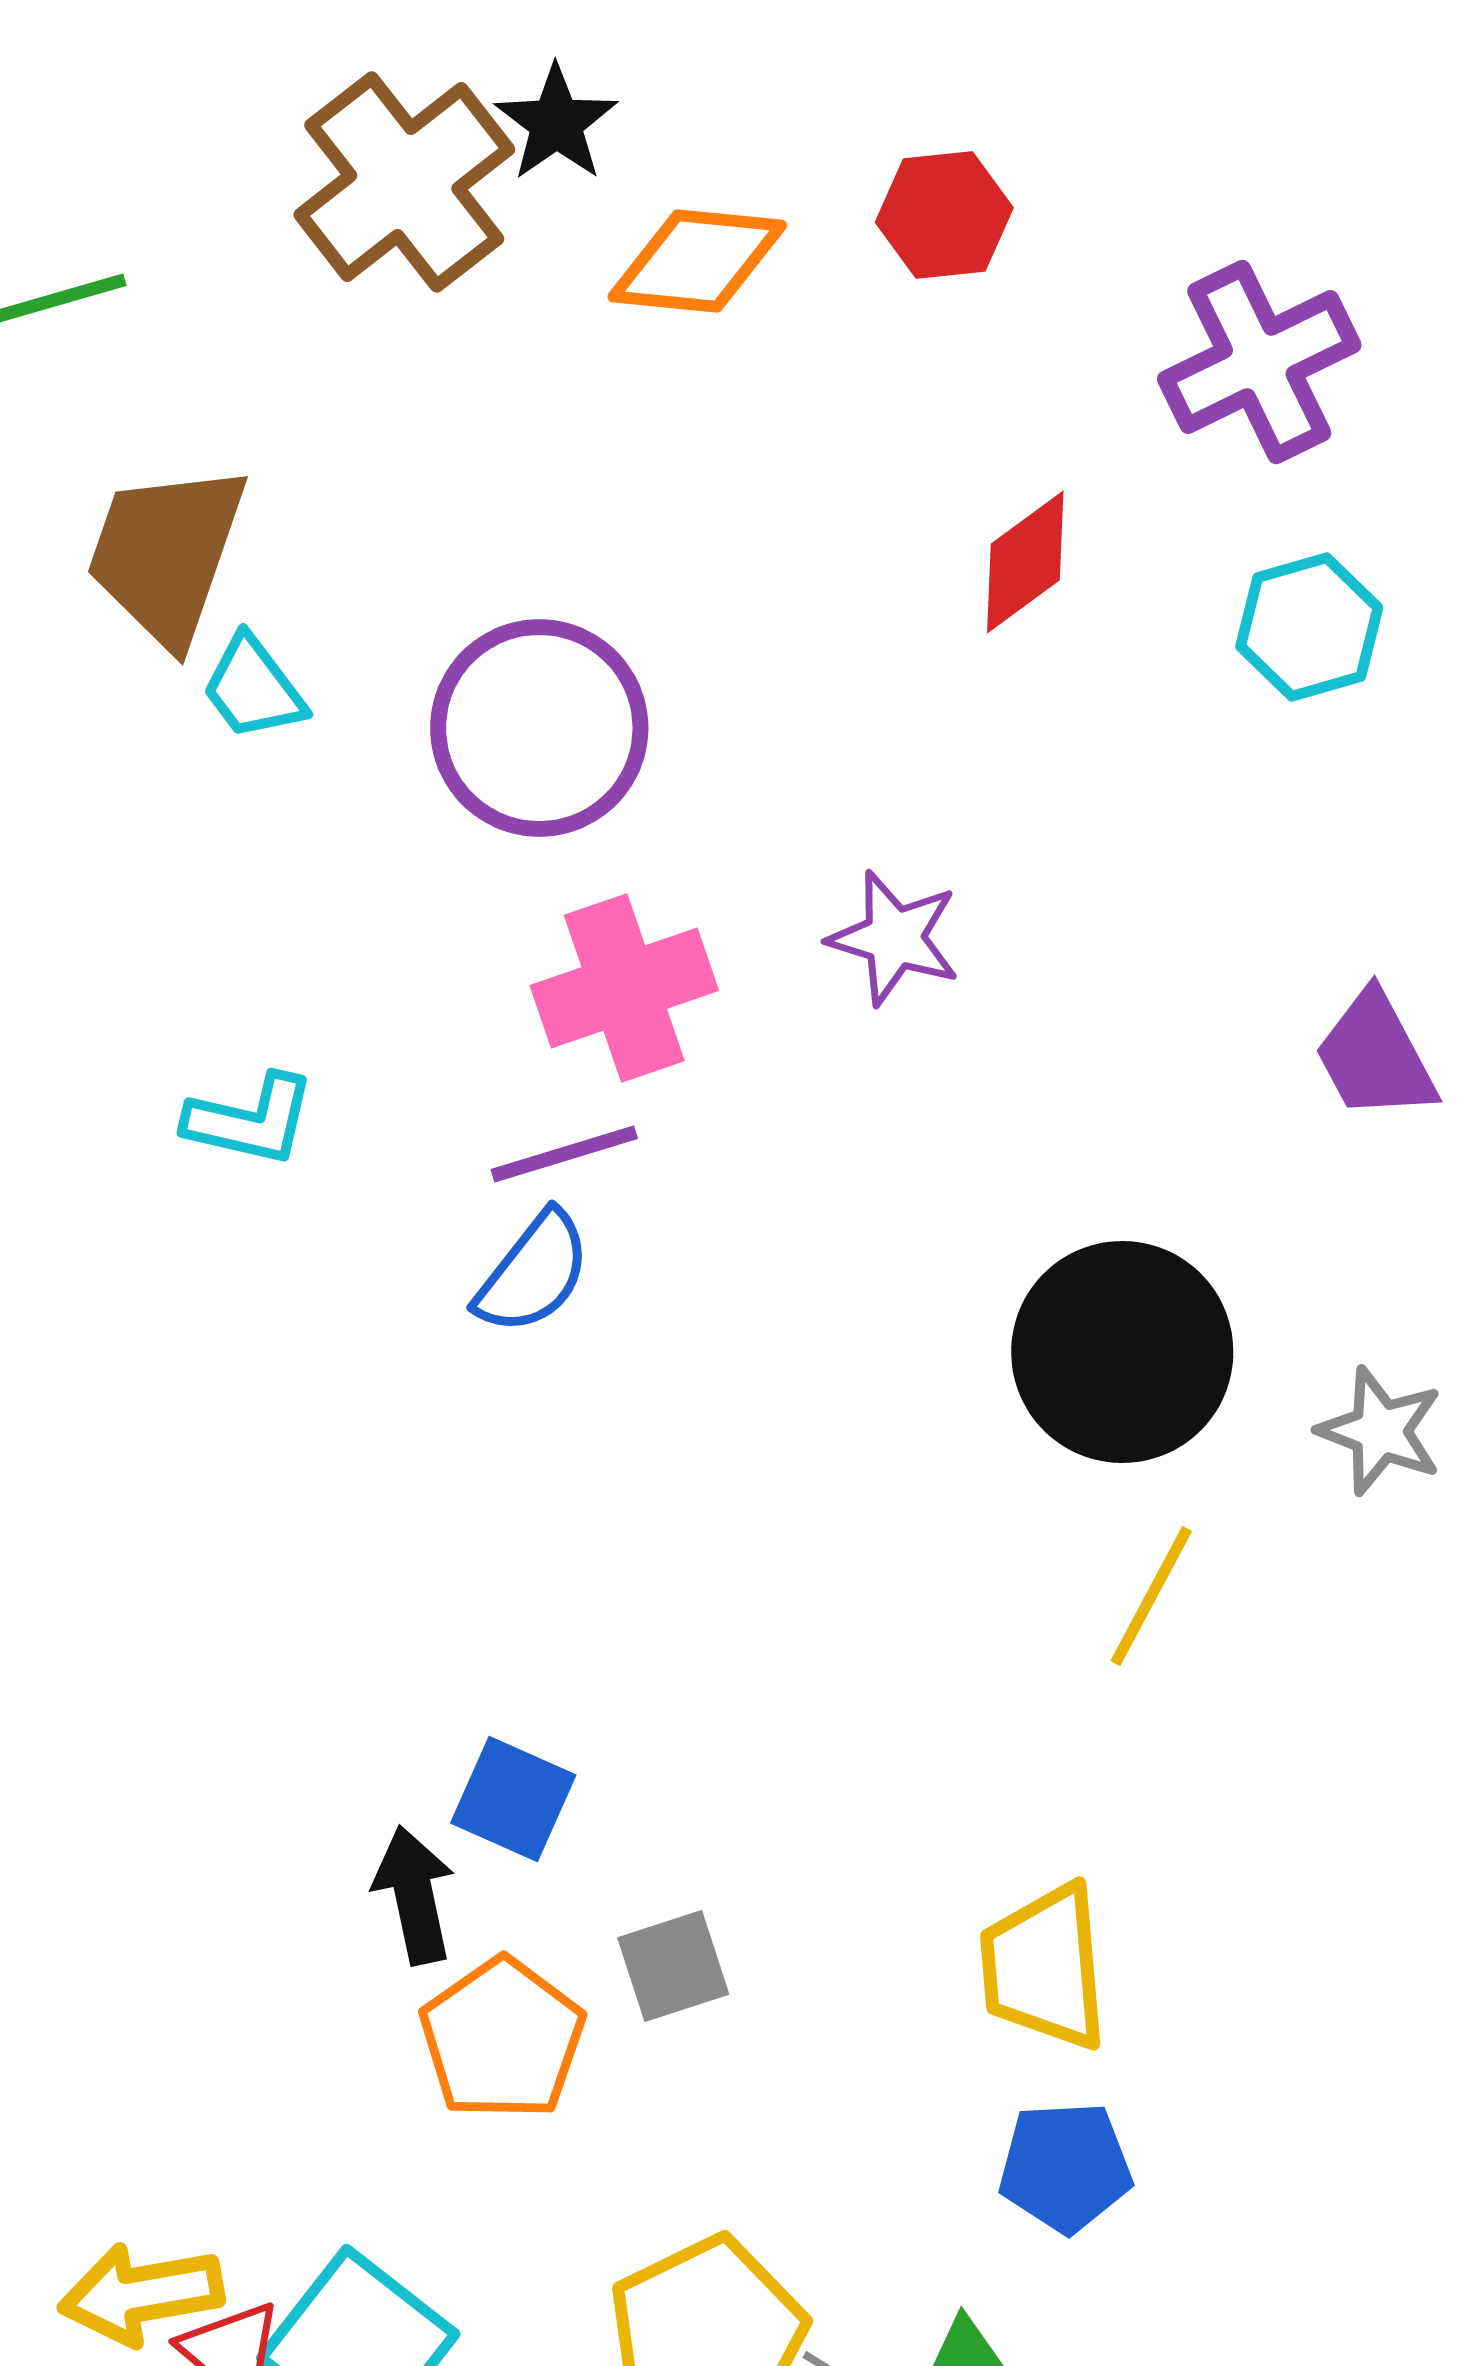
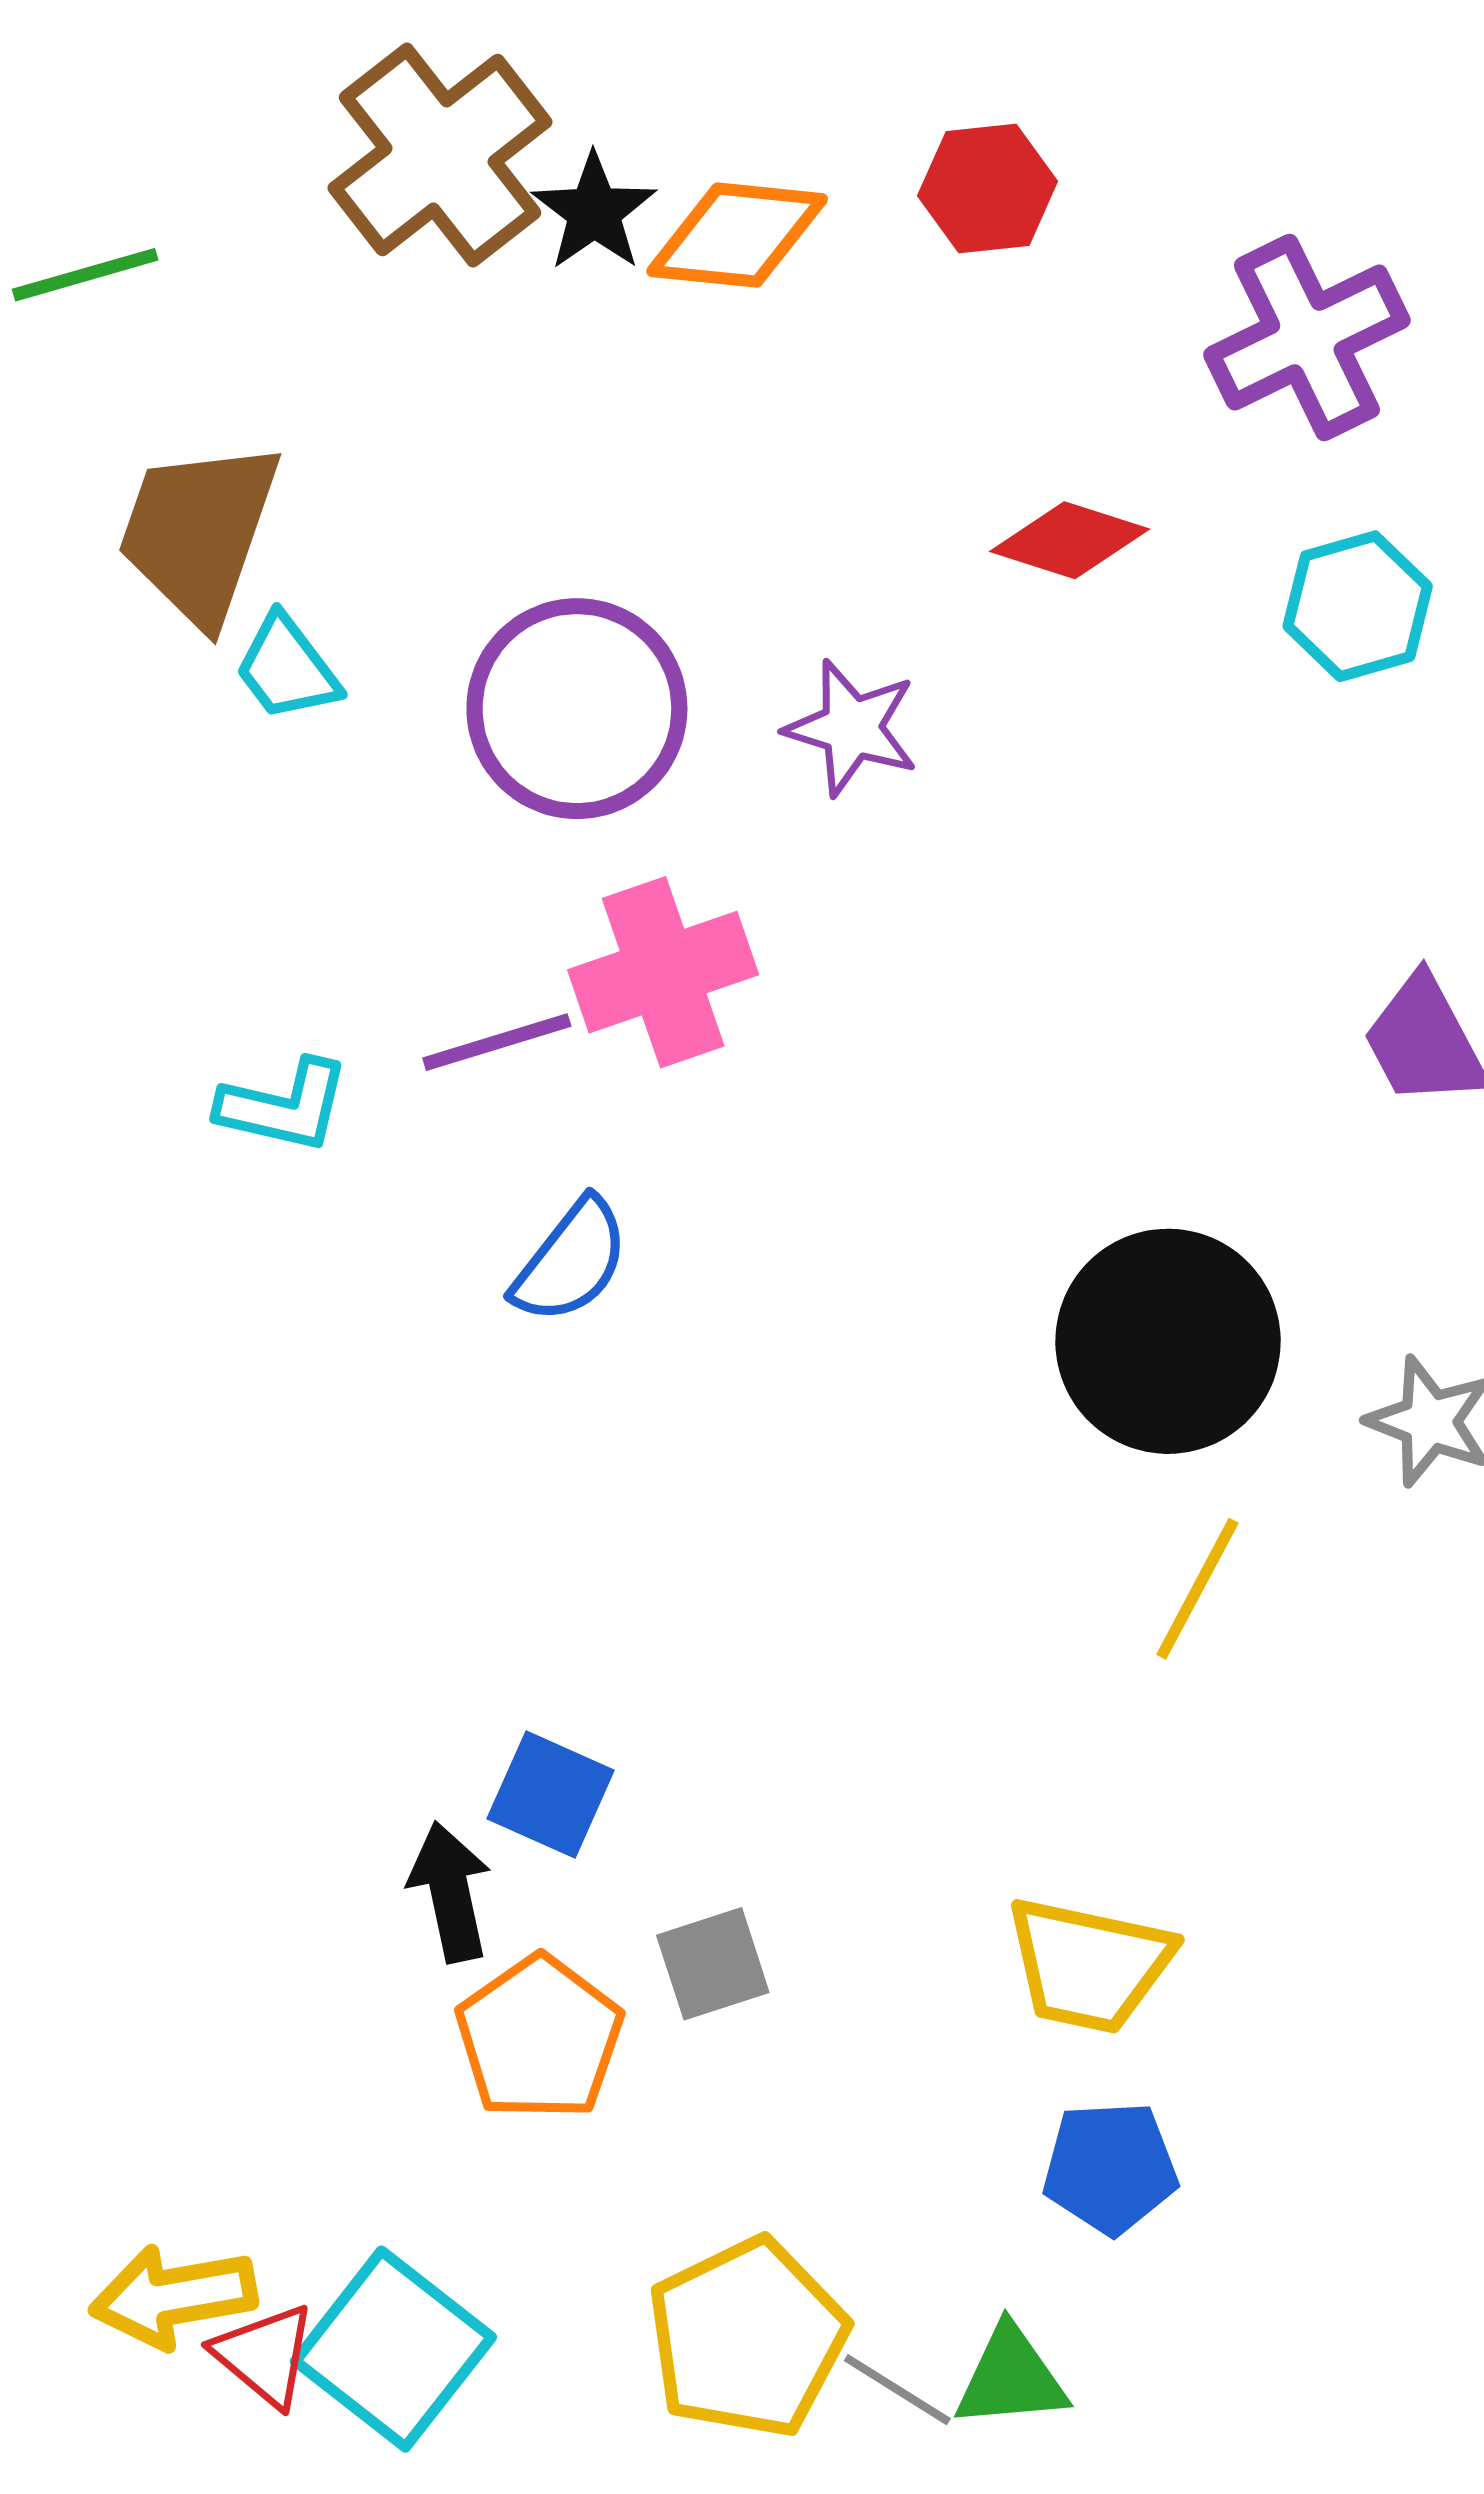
black star: (556, 123) -> (594, 212), moved
red diamond: (1025, 562) -> (1070, 540), turned 54
purple star: (894, 938) -> (852, 728), moved
purple line: (564, 1154) -> (497, 1042), moved
yellow trapezoid: (1044, 1967) -> (1089, 1965), turned -73

